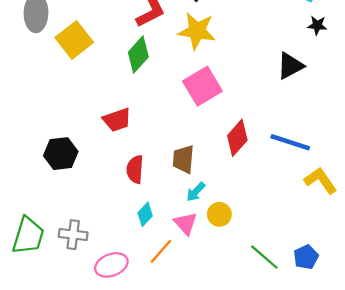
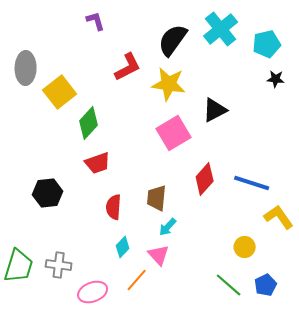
green diamond: (138, 55) -> (89, 123), moved
black triangle: (290, 66) -> (215, 110), moved
yellow circle: (219, 214) -> (245, 247), moved

